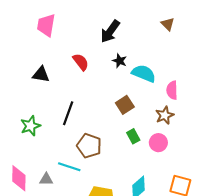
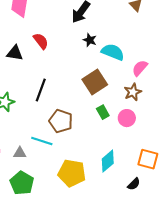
red semicircle: (81, 62) -> (41, 41), moved
pink semicircle: (172, 90) -> (140, 68), turned 42
brown square: (125, 105) -> (95, 82), size x1.4

